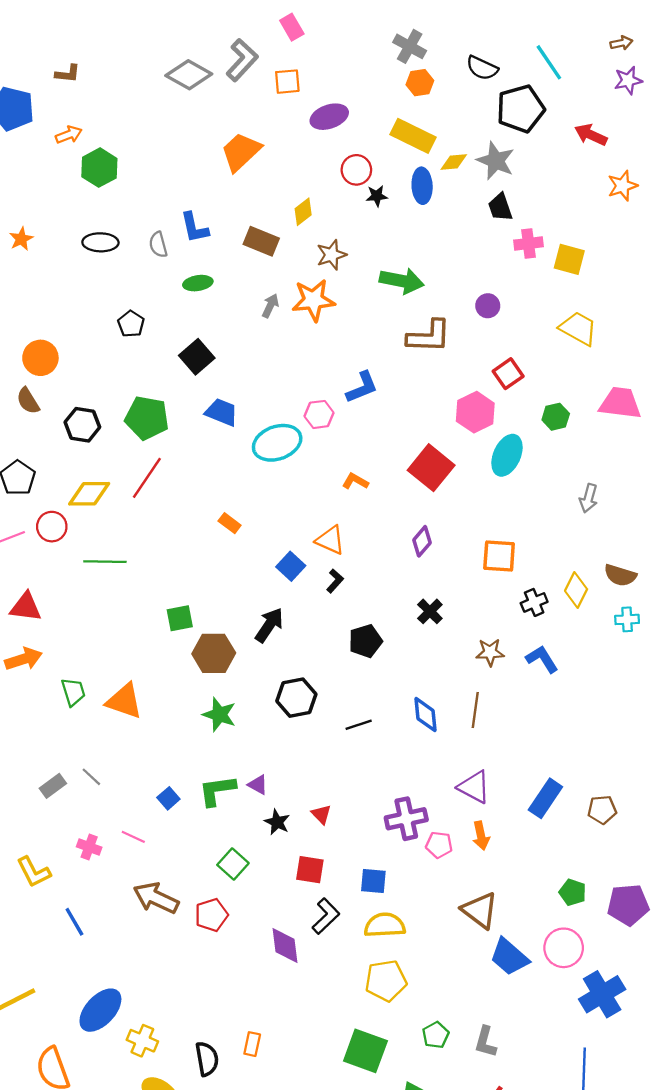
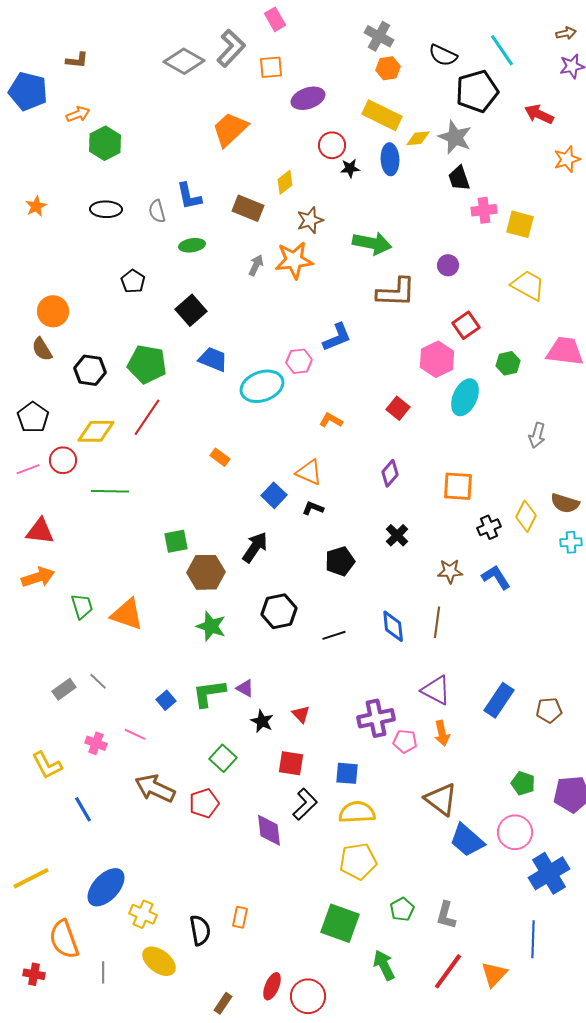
red square: (431, 468) -> (398, 408), size x0.6
black L-shape: (335, 581) -> (313, 508), turned -110

